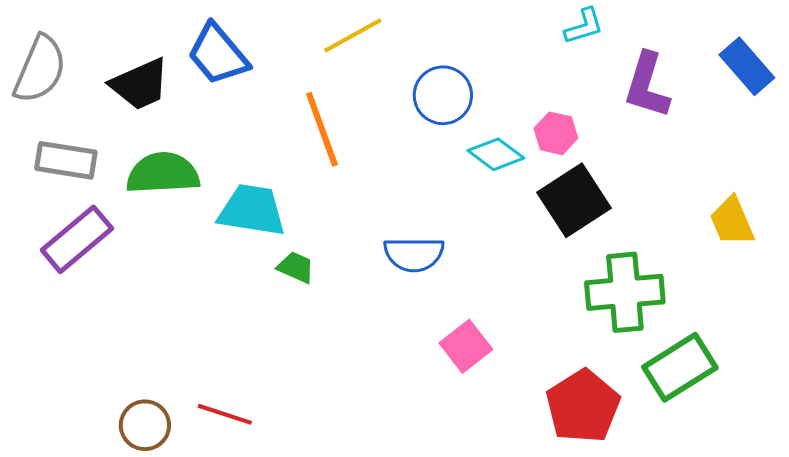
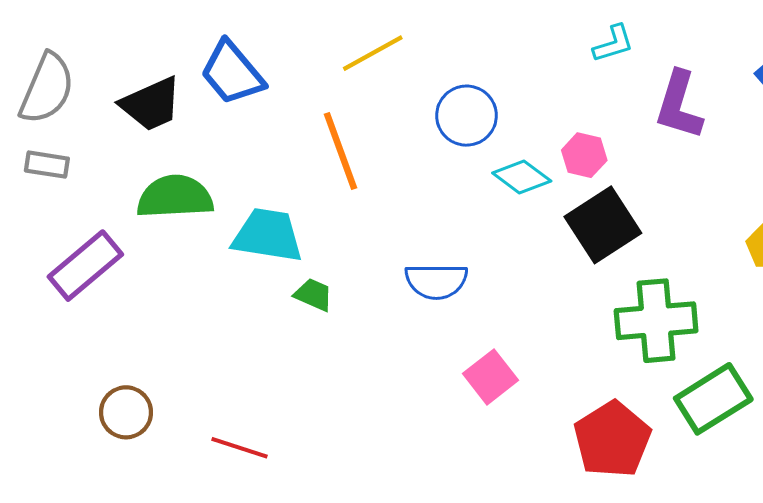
gray rectangle: (66, 160) -> (47, 165), moved, size x0.7
brown circle: (145, 425) -> (126, 412), moved

